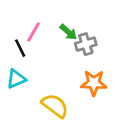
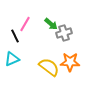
yellow semicircle: (55, 106) -> (49, 67), moved

